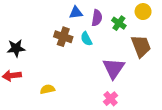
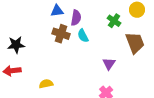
blue triangle: (76, 13) -> (57, 11), moved
purple semicircle: (97, 18) -> (76, 18), moved
purple triangle: (114, 68) -> (109, 64), size x0.6

